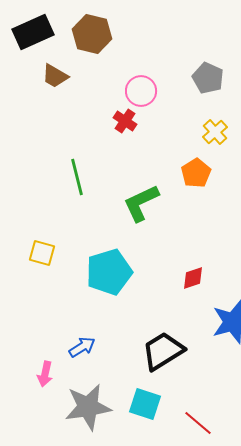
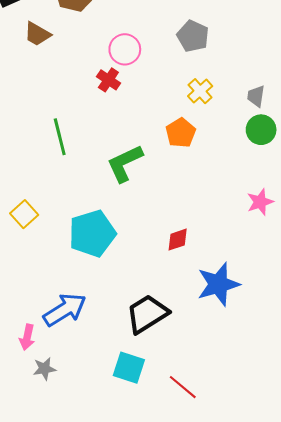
yellow square: (42, 253) -> (24, 214), turned 32
blue arrow: (82, 347) -> (65, 310), size x1.6
gray star: (88, 407) -> (44, 369), moved, size x0.5

